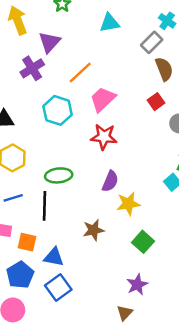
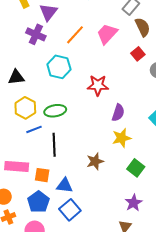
purple cross: (32, 68) -> (36, 34), turned -30
pink trapezoid: (103, 99) -> (107, 34), moved
green ellipse: (59, 175) -> (55, 111), moved
purple semicircle: (110, 181) -> (118, 113), moved
blue line: (13, 198) -> (34, 129), moved

